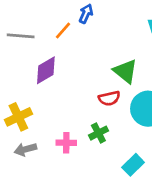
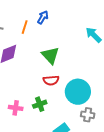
orange line: (63, 31) -> (25, 27), turned -32
green triangle: (125, 71) -> (50, 55), moved

